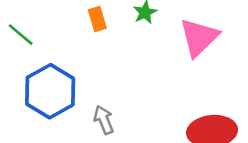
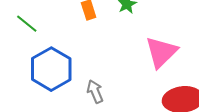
pink triangle: (199, 37) -> (161, 52), moved

